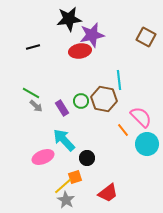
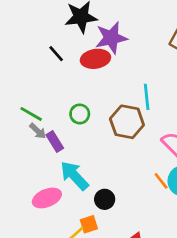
black line: (33, 47) -> (56, 54), moved, turned 64
green circle: (81, 101) -> (80, 114), moved
purple rectangle: (62, 108) -> (55, 142), moved
orange line: (123, 130) -> (161, 181), moved

